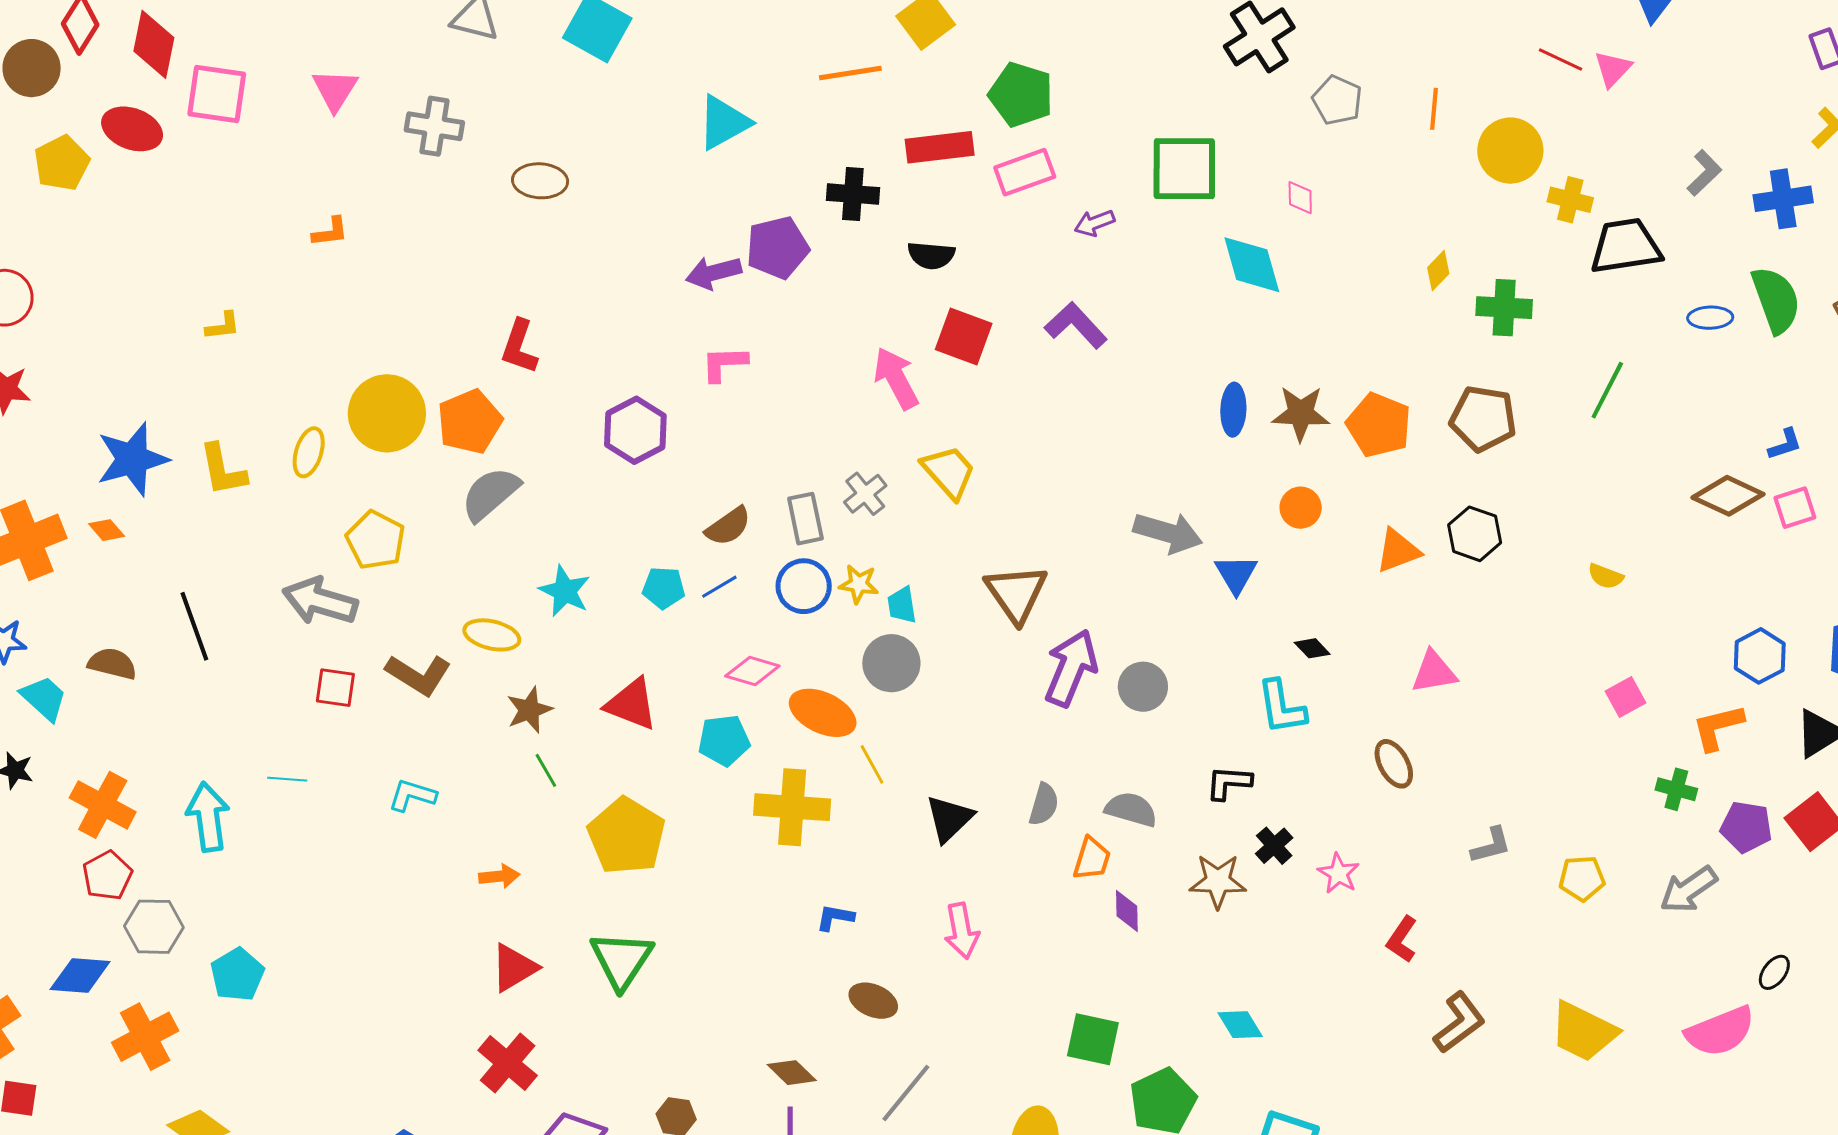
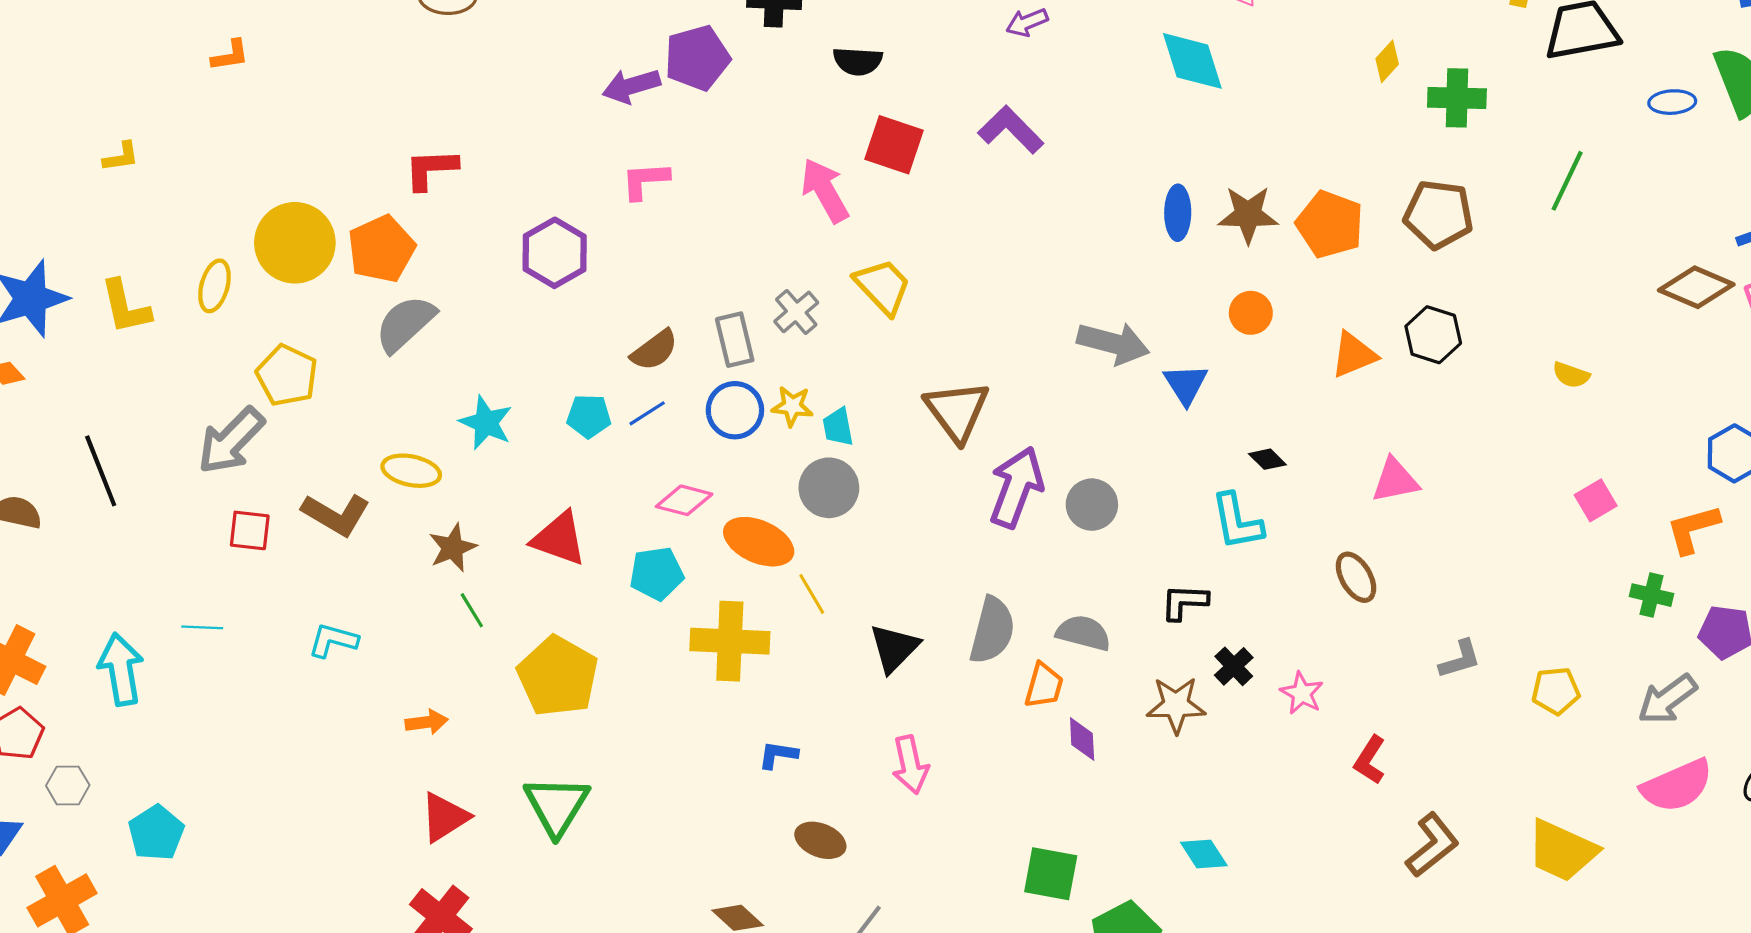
red L-shape: (519, 347) -> (431, 169), turned 70
gray arrow: (320, 601) -> (231, 441), turned -60
gray semicircle: (1044, 804) -> (992, 630), size x1.5
gray hexagon: (154, 927) -> (68, 785), size x0.7
pink semicircle: (1720, 1031) -> (1677, 786), moved

